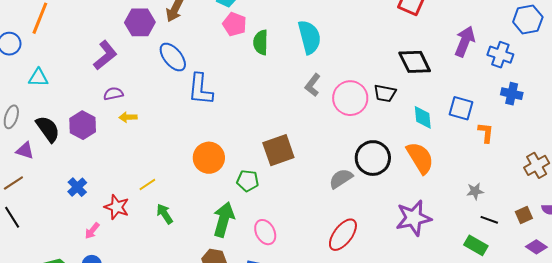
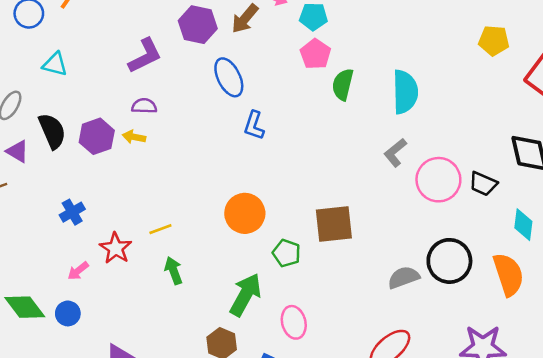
blue L-shape: (200, 89) -> (254, 125), size x0.7
yellow arrow: (128, 117) -> (134, 137), moved

